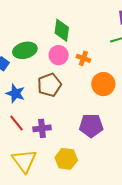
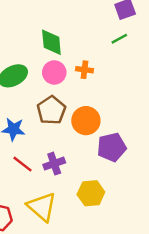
orange circle: (103, 84) -> (86, 121), moved

